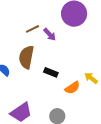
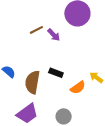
brown semicircle: (26, 57) -> (32, 82), moved

